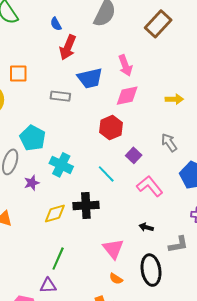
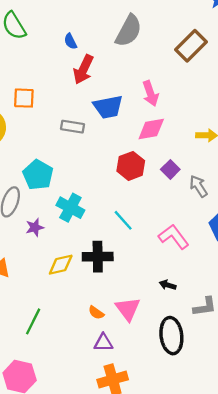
purple square: (134, 155) -> (170, 169), moved
green line: (58, 259) -> (33, 321), moved
orange semicircle: (116, 279) -> (96, 313), moved
purple triangle: (48, 285) -> (103, 343), moved

